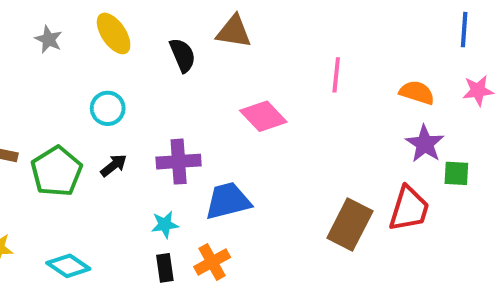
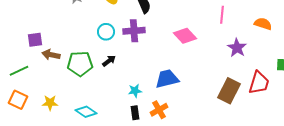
purple star: (425, 144) -> (237, 48), moved
purple cross: (179, 162) -> (134, 31), moved
green pentagon: (56, 171) -> (80, 64), turned 30

